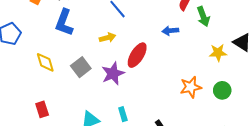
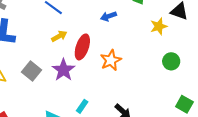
yellow arrow: (107, 38) -> (59, 36), moved
orange star: (191, 87) -> (111, 60), moved
cyan rectangle: (123, 114) -> (82, 106), turned 64

